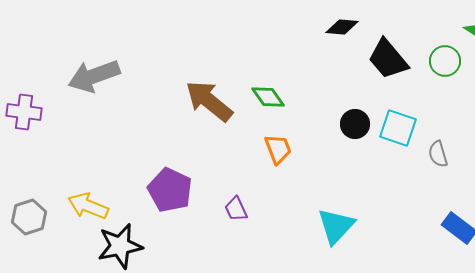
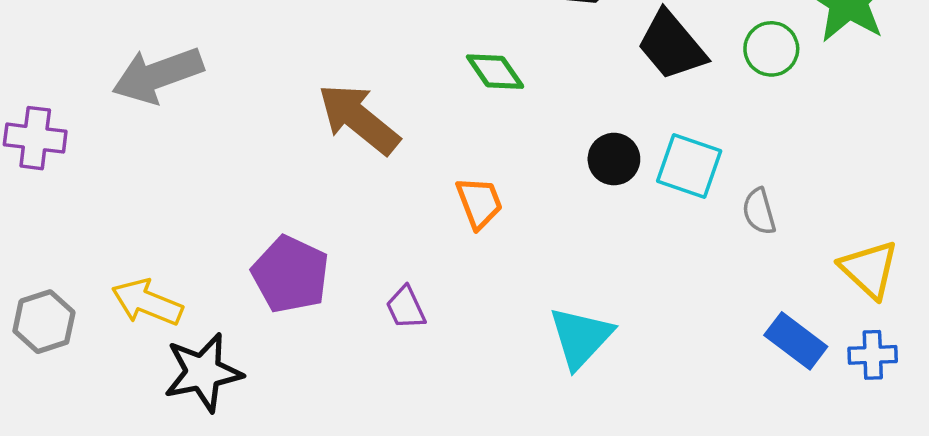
green diamond: (268, 97) -> (495, 72), moved

